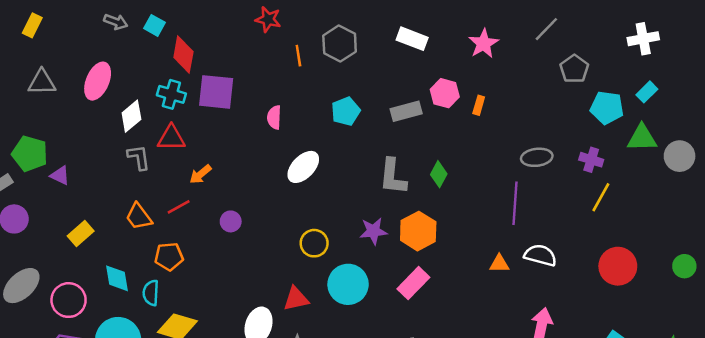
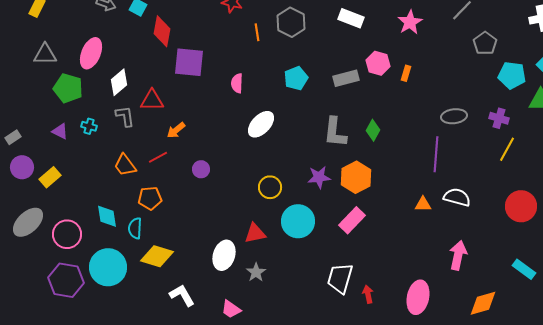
cyan cross: (171, 94) -> (89, 126), moved, size x0.7
green pentagon: (30, 154) -> (68, 88), moved
yellow rectangle: (81, 234) -> (50, 177), moved

